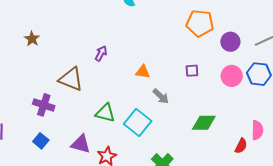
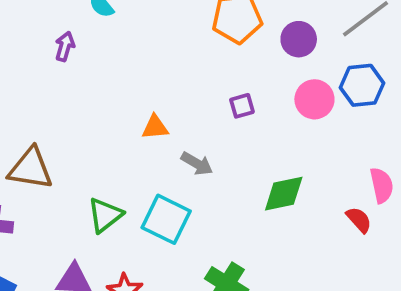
purple arrow: (101, 53) -> (65, 46), moved
green triangle: (105, 113) -> (105, 215), turned -40
red semicircle: (241, 146) -> (359, 220), turned -56

